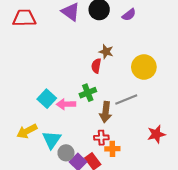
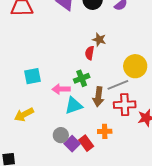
yellow circle: (144, 67) -> (135, 66), moved
cyan square: (47, 99) -> (33, 76), moved, turned 36
red cross: (101, 138) -> (125, 105), moved, size x1.5
cyan triangle: (52, 140) -> (74, 106), moved, turned 36

